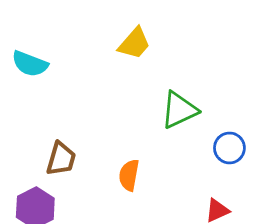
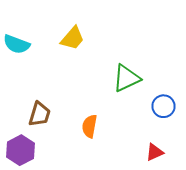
yellow trapezoid: (134, 43) -> (72, 38), moved

